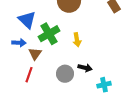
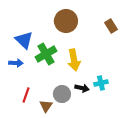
yellow arrow: (77, 40) -> (74, 60), size x1.5
brown triangle: (35, 54) -> (46, 106), moved
cyan cross: (104, 85) -> (101, 83), moved

